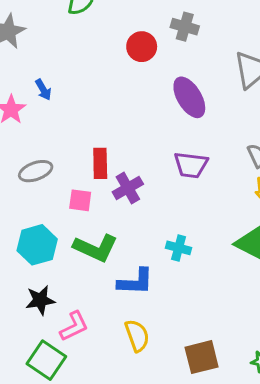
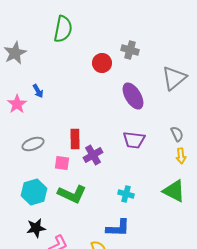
blue L-shape: (136, 282) -> (118, 228), moved

